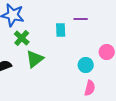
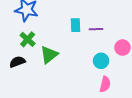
purple line: (81, 19) -> (96, 29), moved
green cross: (22, 38) -> (28, 39), moved

